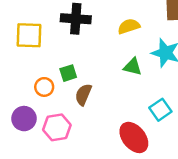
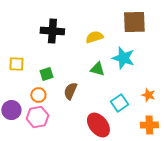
yellow square: (29, 35) -> (16, 64), moved, size x0.7
orange circle: (44, 87) -> (38, 95), moved
brown semicircle: (83, 95) -> (70, 91), moved

